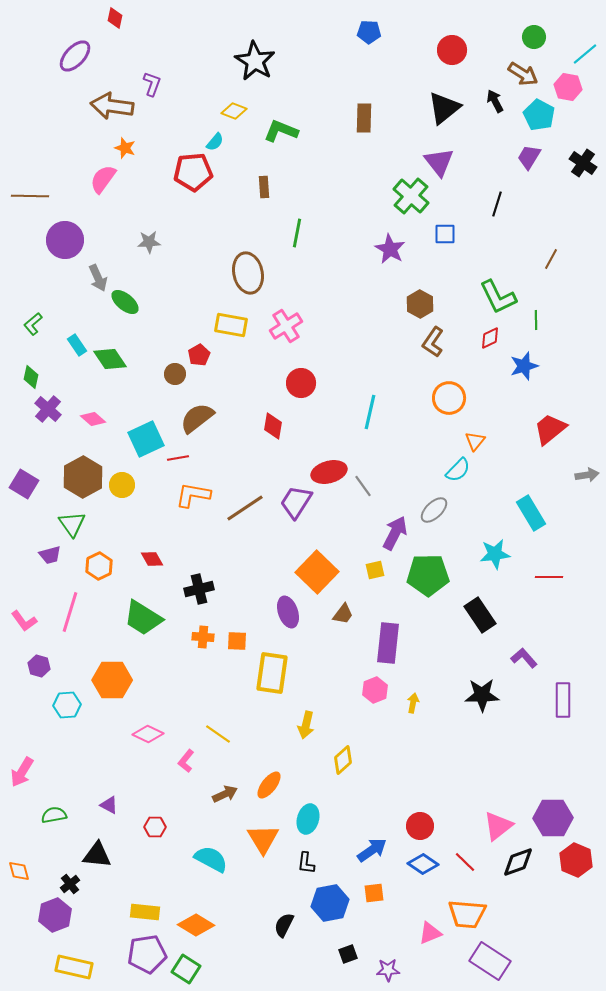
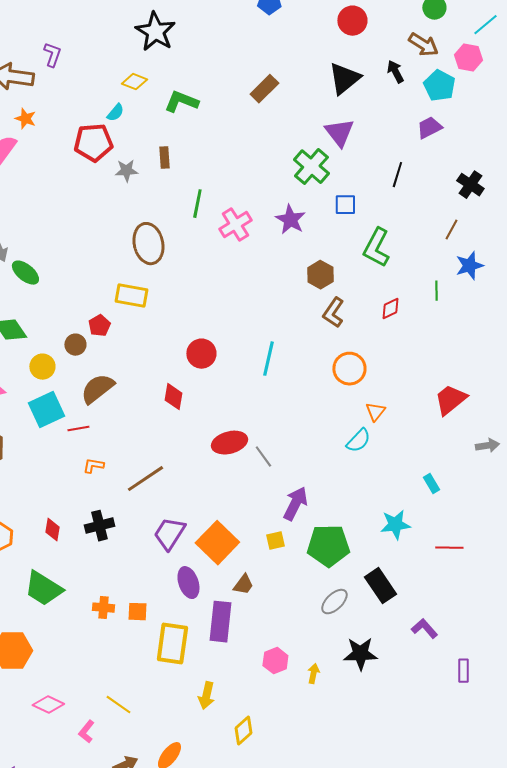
brown rectangle: (364, 118) -> (264, 89), turned 44
purple trapezoid: (529, 157) -> (429, 128), turned 32
black cross: (583, 163) -> (470, 185), moved
gray star: (149, 242) -> (126, 171), moved
green L-shape: (498, 297) -> (376, 248), moved, turned 54
pink cross: (286, 326) -> (235, 225), moved
blue star: (524, 366) -> (469, 266), moved
cyan line: (370, 412) -> (268, 359), moved
yellow circle: (122, 485) -> (42, 367), moved
orange L-shape: (193, 495) -> (93, 466), size x0.6
purple trapezoid: (296, 502) -> (169, 534), moved
gray ellipse: (434, 510) -> (334, 602), moved
cyan rectangle: (531, 513) -> (431, 484), size x0.6
red diamond: (152, 559) -> (52, 530), turned 40
black cross: (199, 589) -> (99, 526), moved
purple rectangle: (388, 643) -> (220, 622), moved
black star: (482, 695) -> (360, 654), moved
purple rectangle: (563, 700) -> (463, 671), size x0.7

